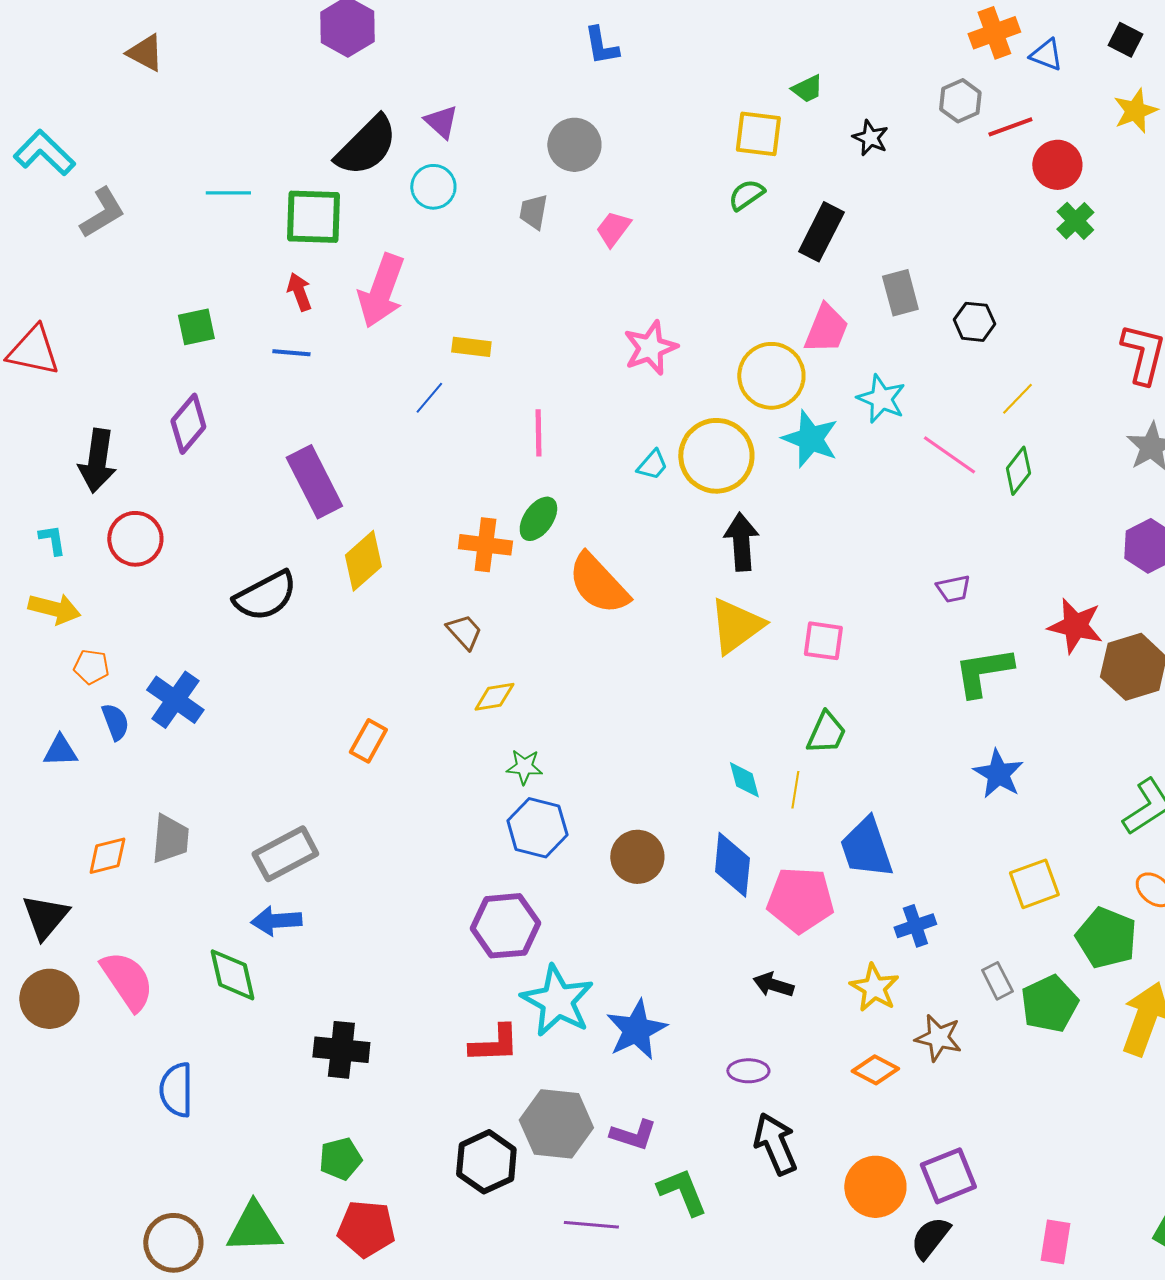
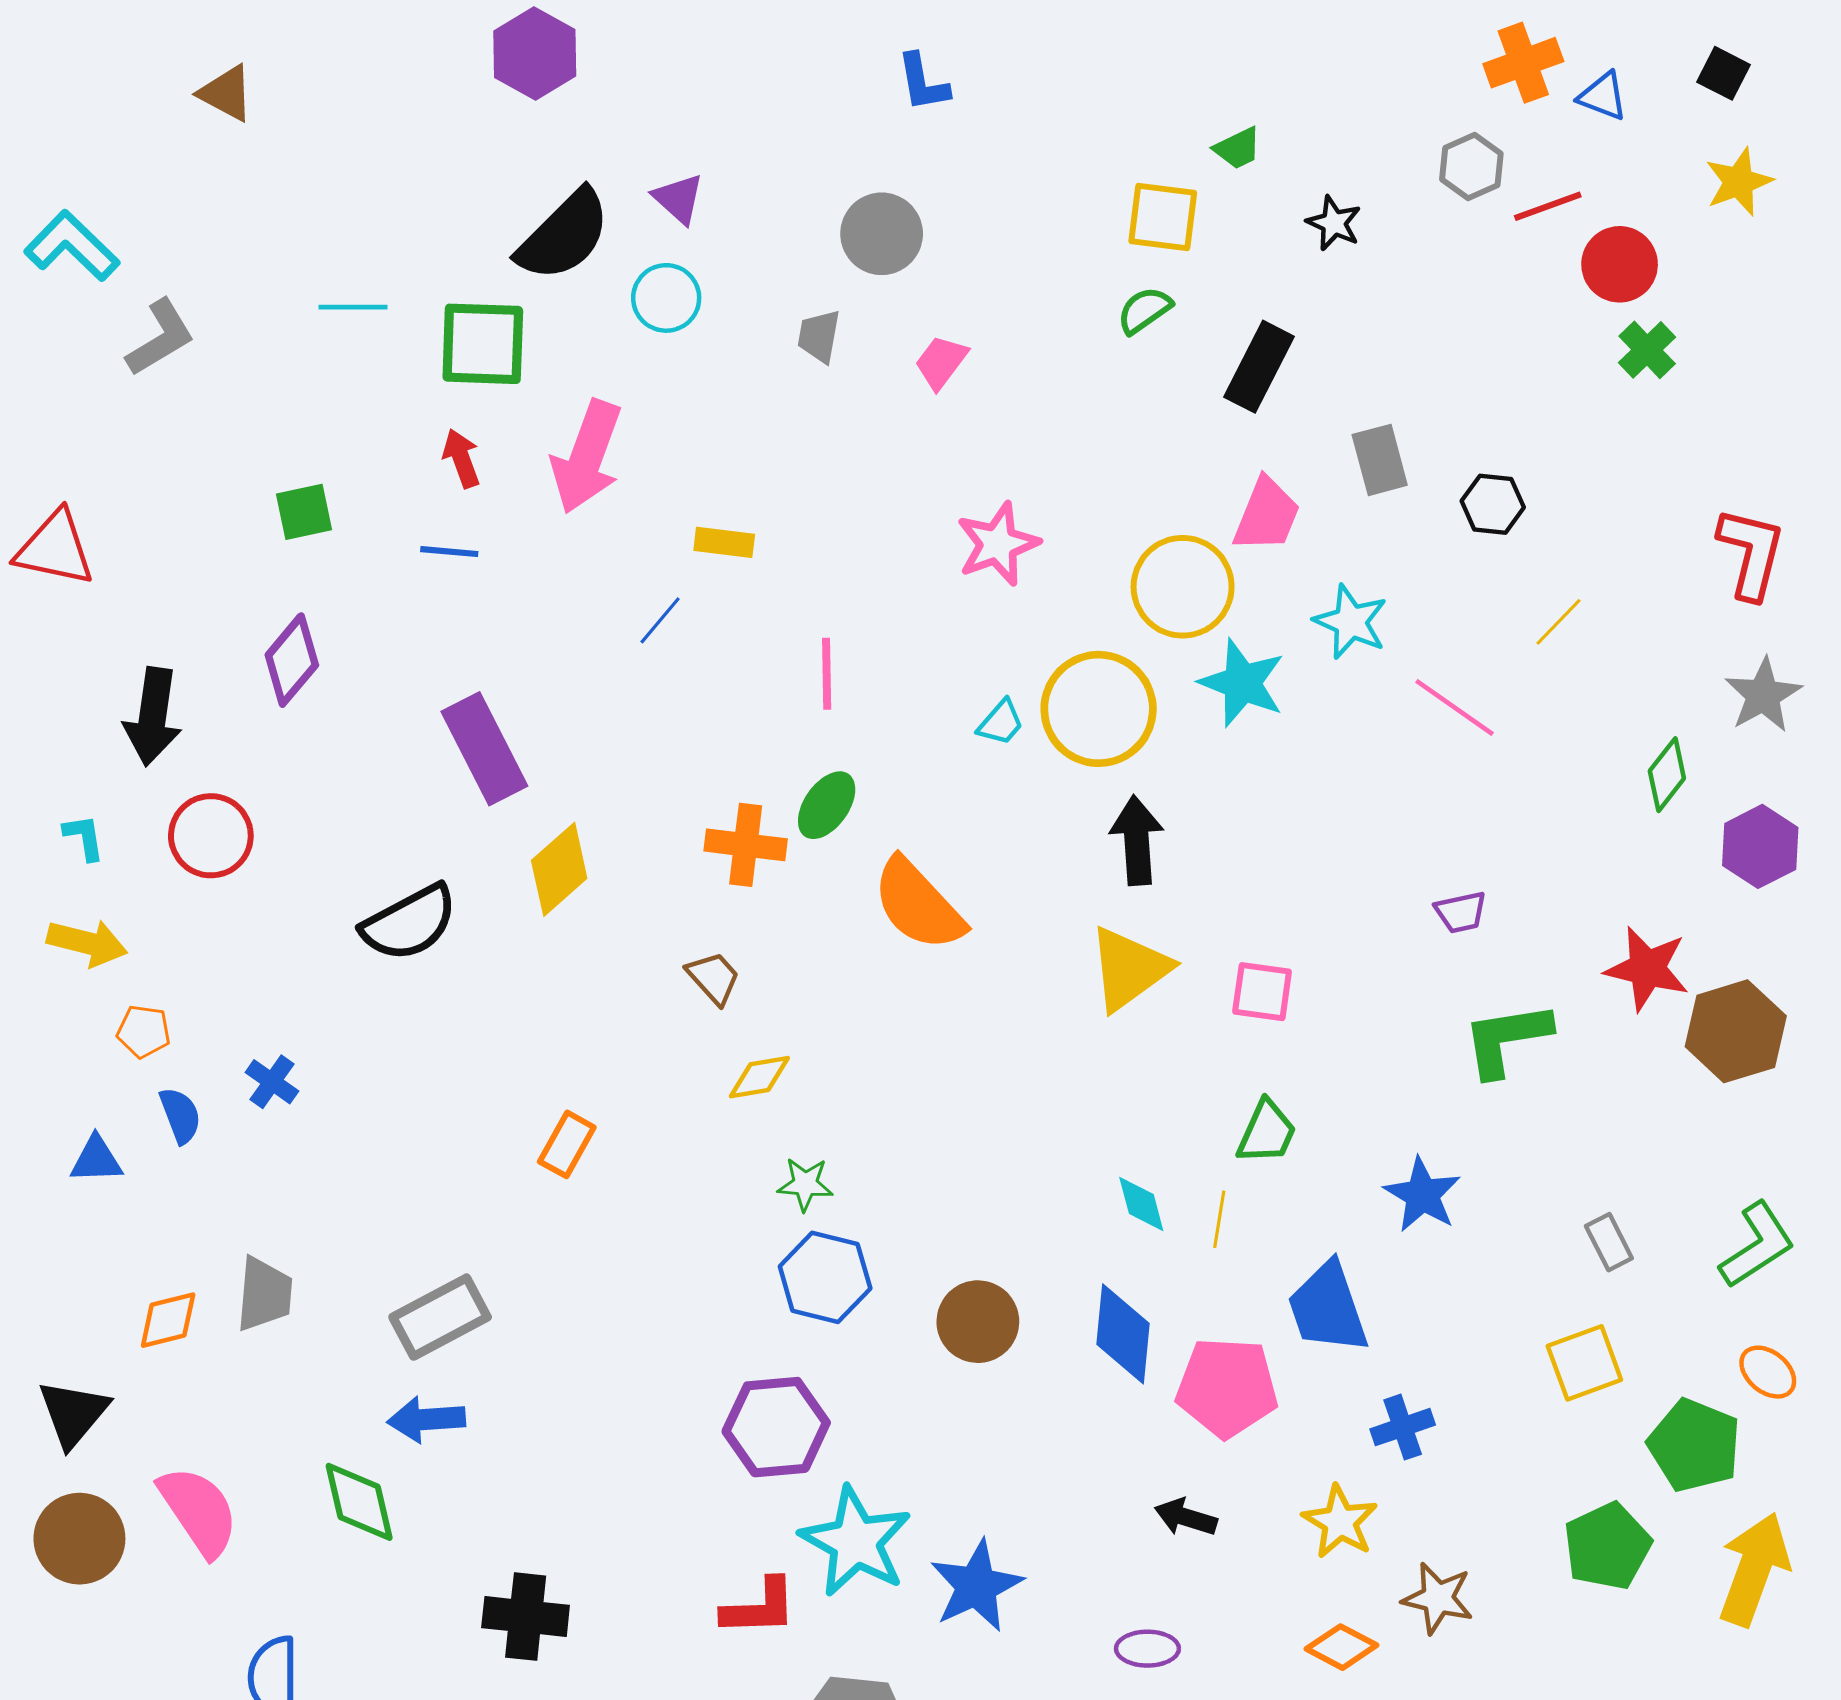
green diamond: (1018, 471) -> (1667, 775), moved
blue cross: (175, 700) -> (272, 1082), size x0.6
blue star: (998, 774) -> (1422, 1195), moved
gray rectangle: (997, 981) -> (1609, 1242), moved

